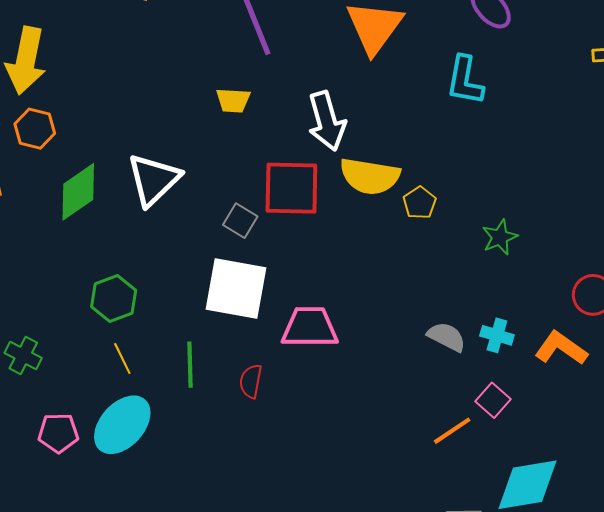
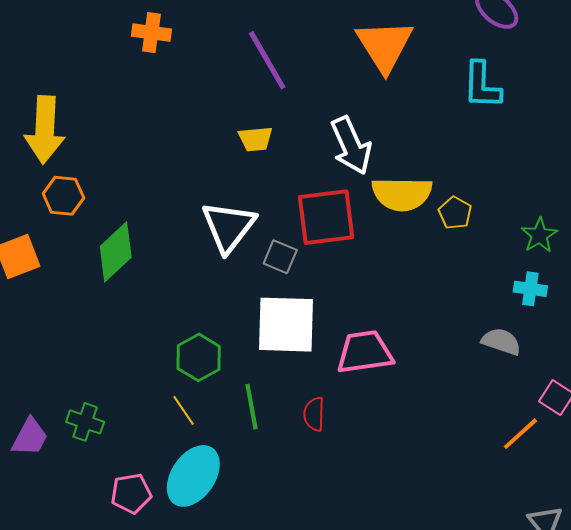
white triangle: (154, 180) -> (228, 227), moved
green hexagon: (114, 298) -> (199, 357), moved
cyan cross: (497, 335) -> (530, 289), moved

